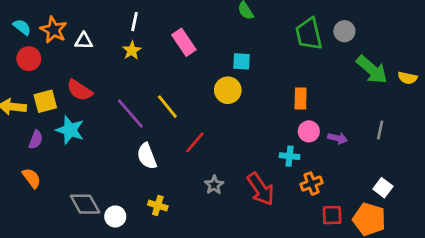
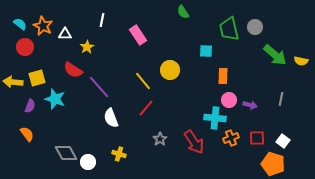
yellow star: (132, 50) -> (87, 47), moved
cyan square: (242, 61) -> (206, 51), moved
red semicircle: (80, 90) -> (73, 70), moved
yellow line: (167, 107) -> (143, 81), moved
cyan cross: (290, 156) -> (215, 118), size x1.5
red square: (332, 215) -> (257, 138), moved

